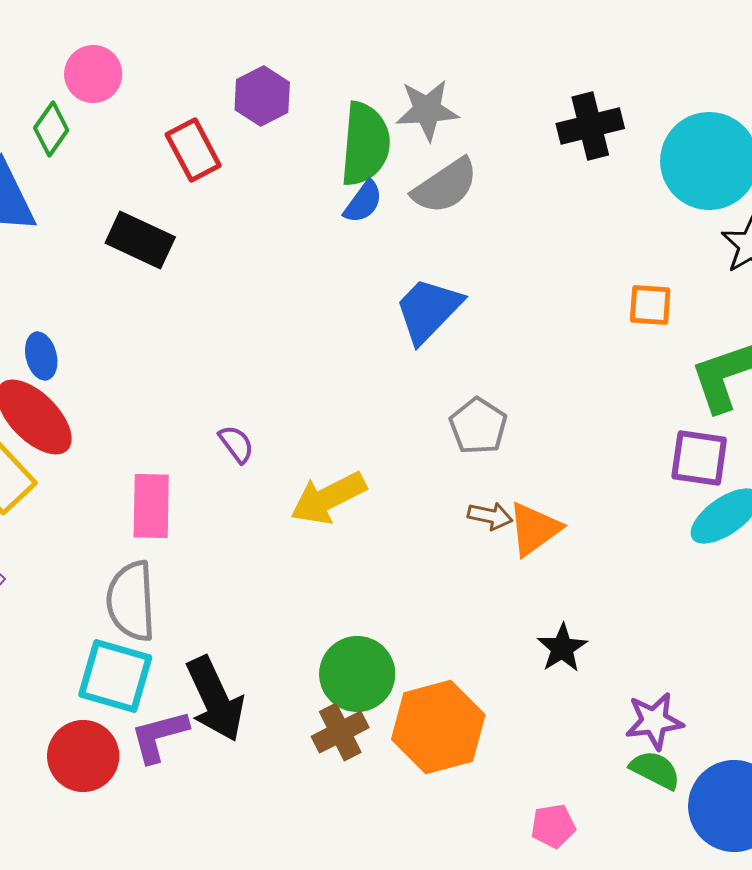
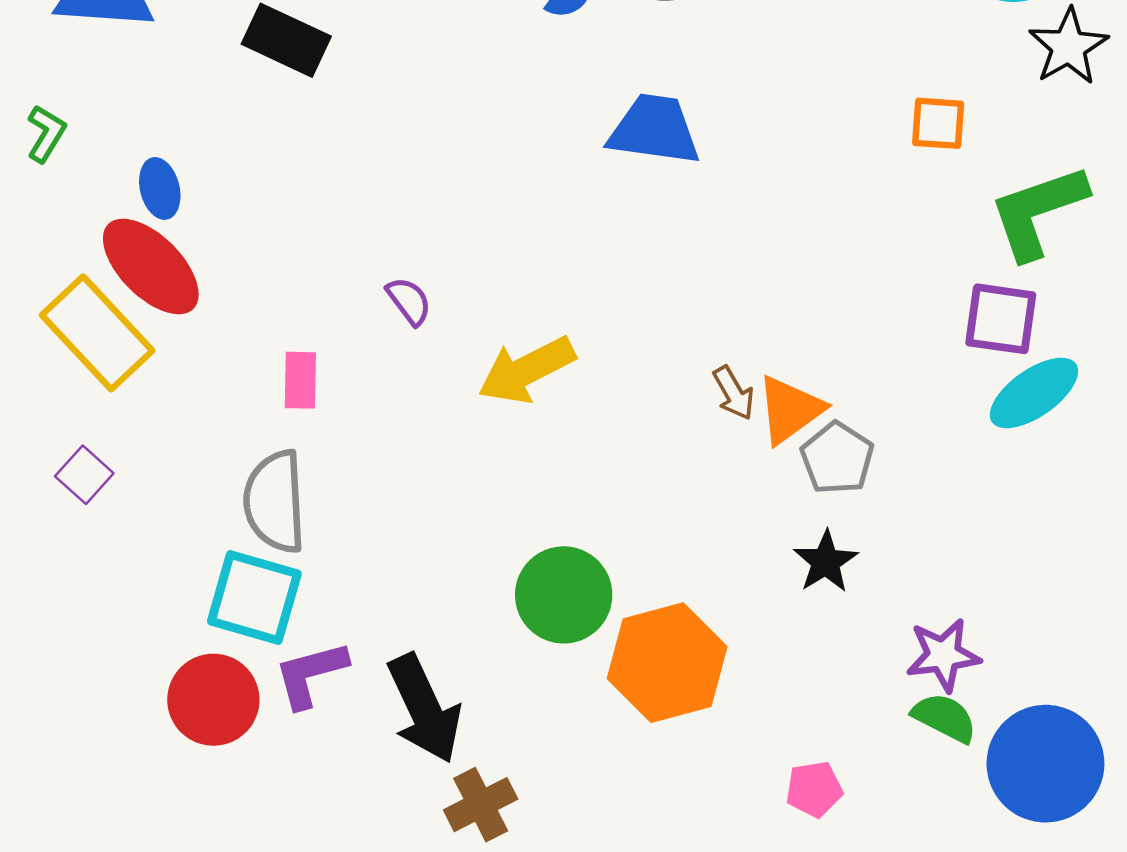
blue trapezoid: (428, 310) -> (654, 130), turned 54
gray pentagon: (478, 426) -> (837, 458), moved
pink rectangle: (151, 506) -> (300, 380), size x0.7
brown arrow: (490, 516) -> (734, 393), turned 48
black arrow: (215, 699) -> (424, 709), moved
brown cross: (340, 732) -> (481, 805), moved

